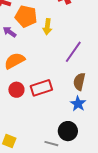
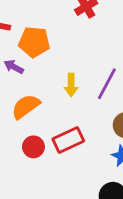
yellow arrow: (47, 27) -> (71, 85), moved

